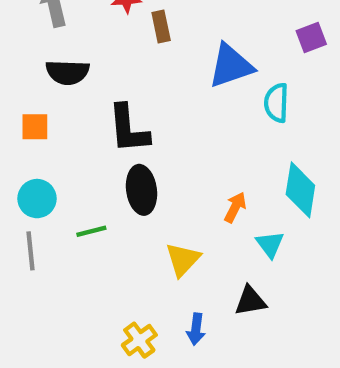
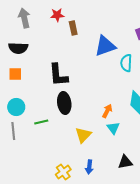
black semicircle: (67, 72) -> (18, 48), moved
cyan triangle: (270, 244) -> (113, 128), moved
black triangle: (250, 301) -> (125, 162), moved

